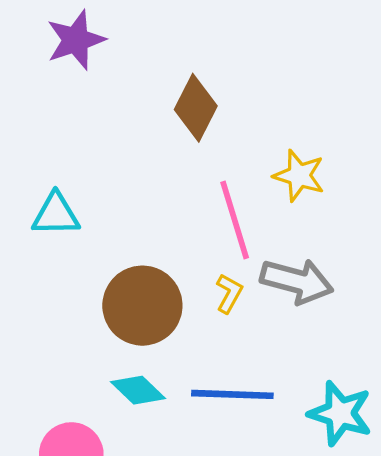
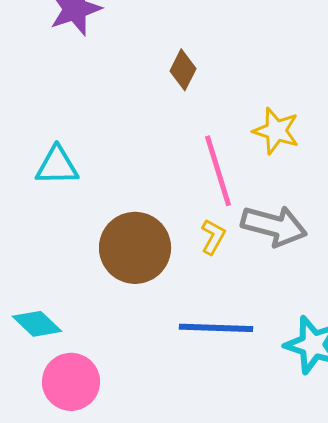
brown diamond: (196, 108) -> (183, 70), size x0.7
cyan diamond: (138, 390) -> (37, 324), moved

